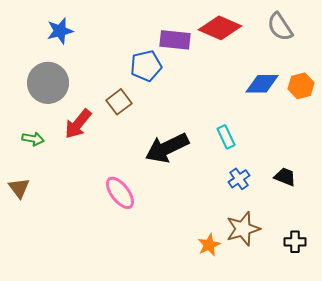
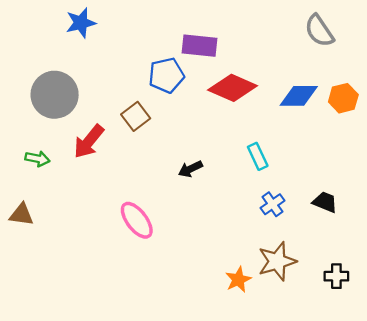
red diamond: (220, 28) -> (233, 88), moved
blue star: (60, 31) -> (81, 23), moved
black arrow: (167, 148) -> (190, 169), size x0.5
brown triangle: (19, 188) -> (21, 215), turned -45

